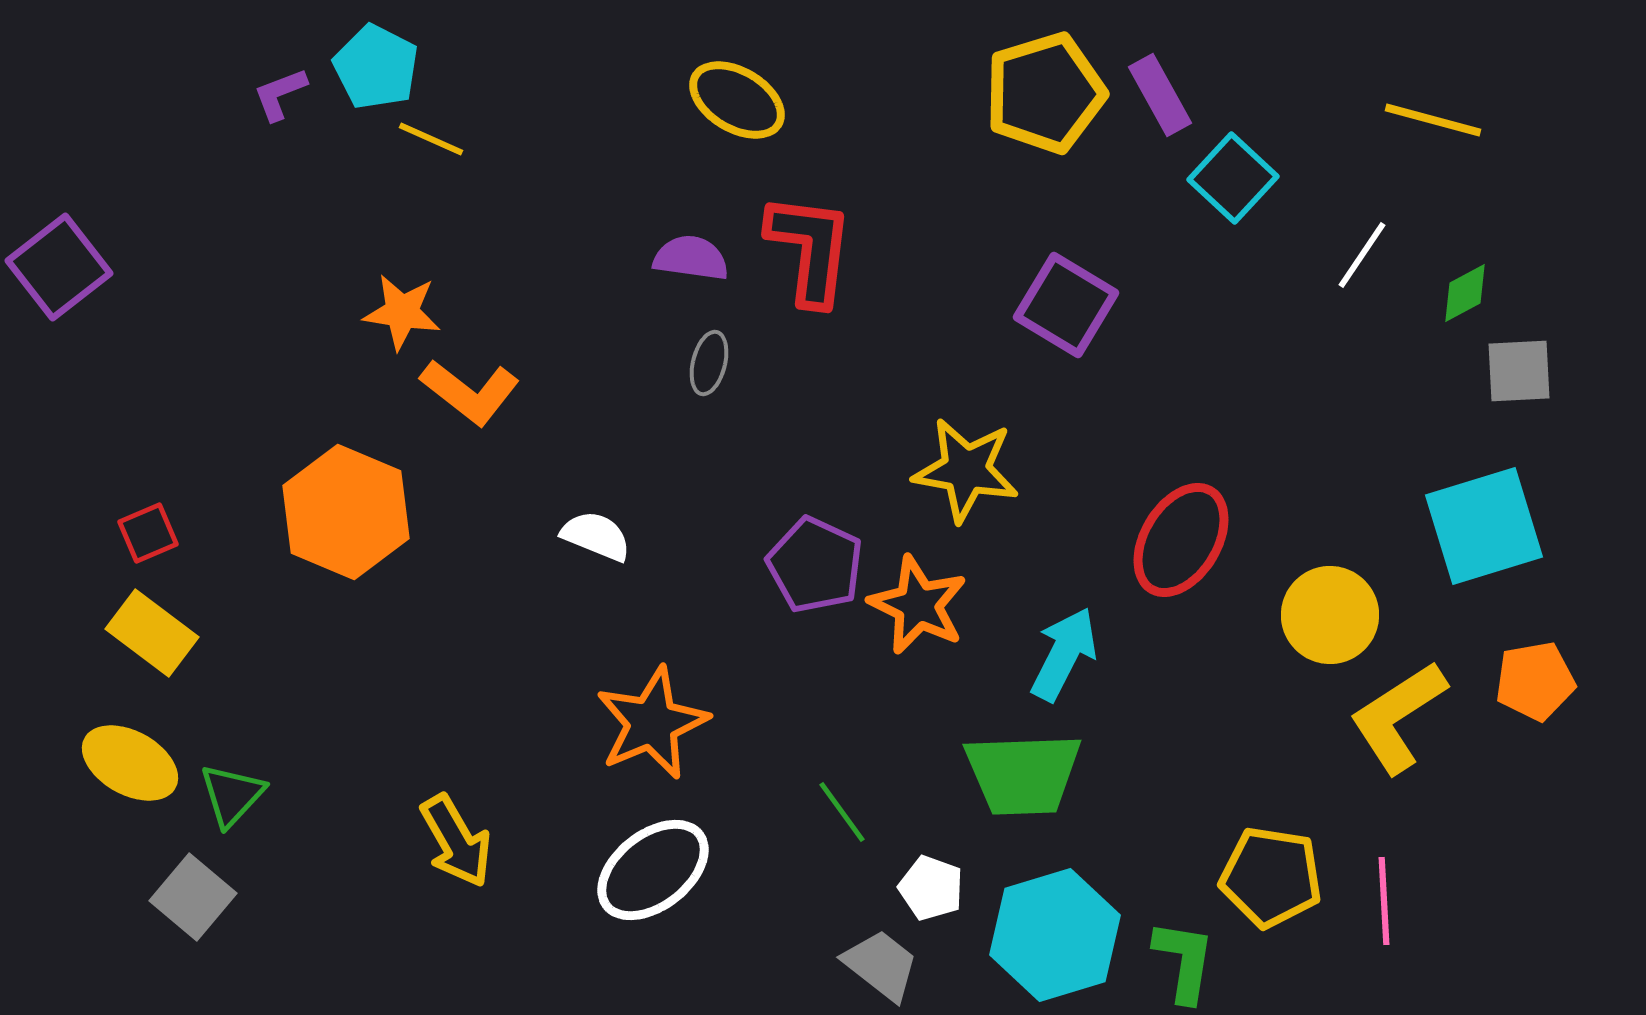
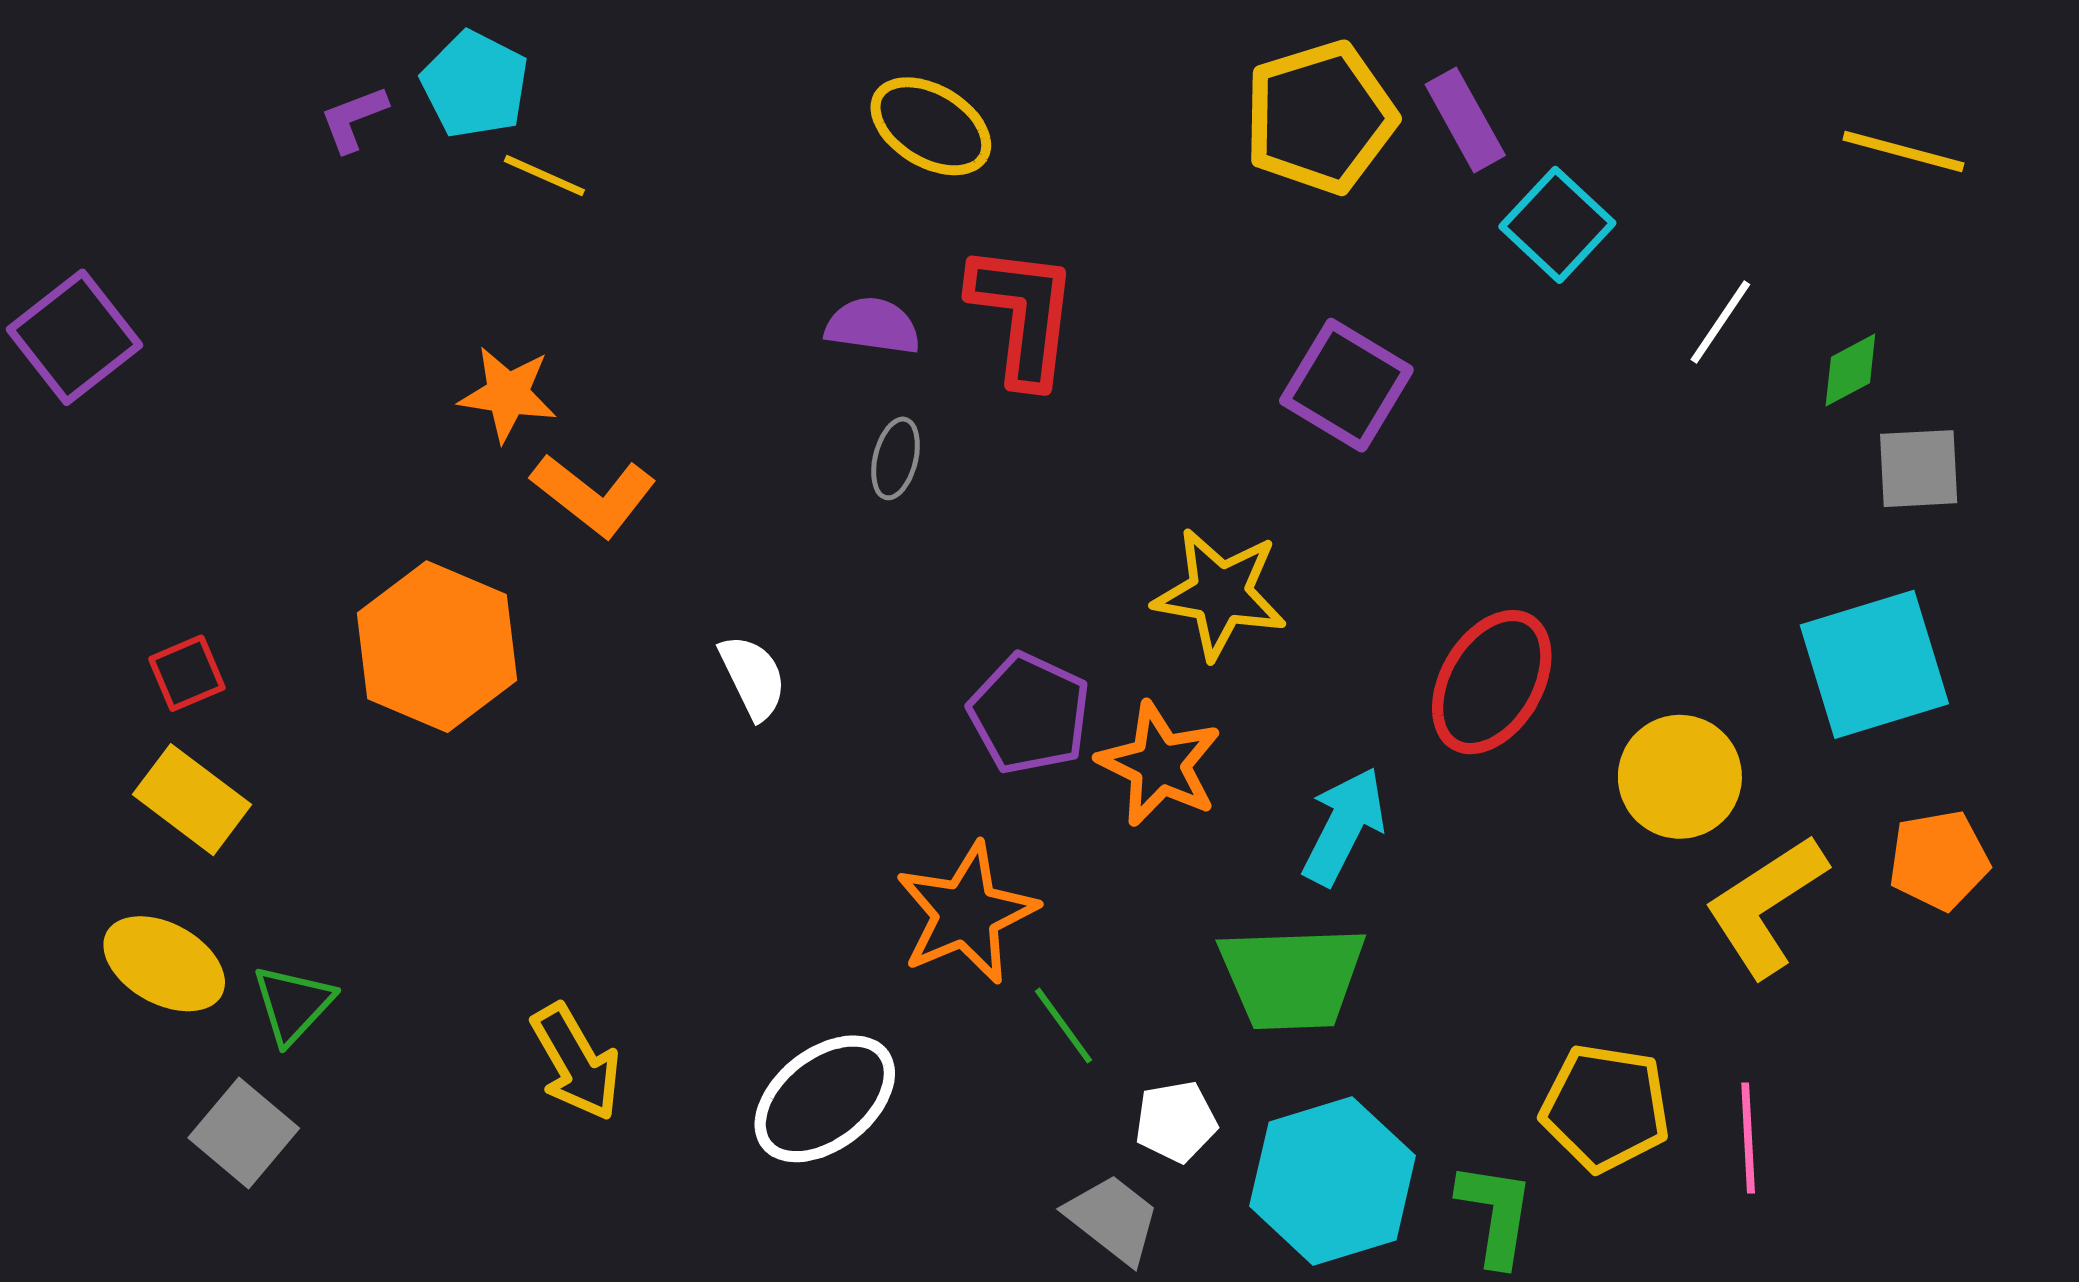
yellow line: (1433, 120) -> (1903, 152), moved
white semicircle: (596, 536) -> (753, 677), turned 42
orange star: (652, 723) -> (966, 913), moved
white pentagon: (931, 888) -> (1176, 1122), turned -30

